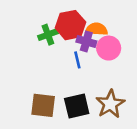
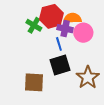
green cross: (48, 35) -> (34, 25), turned -35
black square: (77, 106) -> (60, 65), moved

